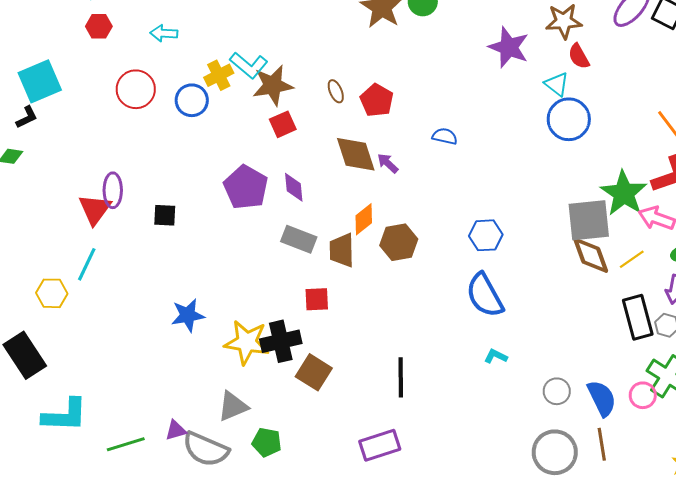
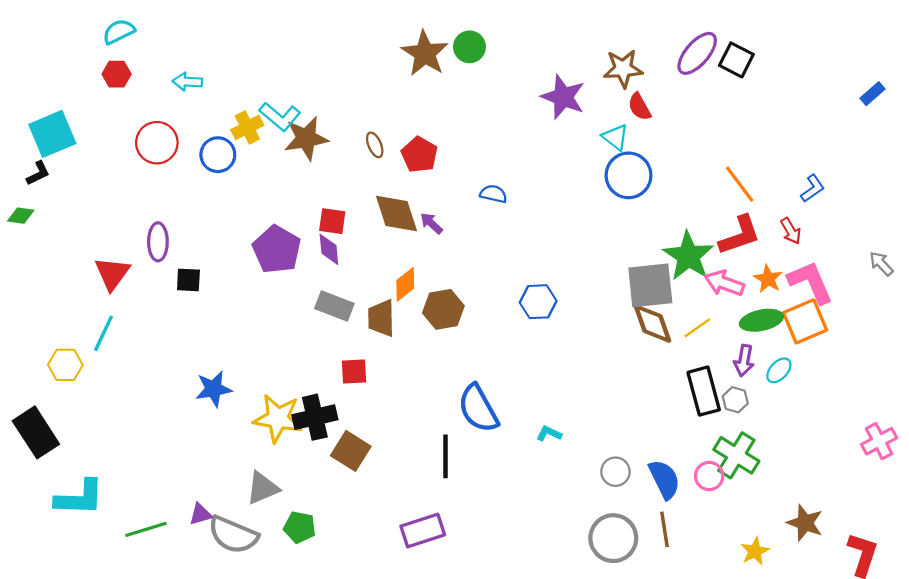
red square: (283, 124) -> (332, 221), moved, turned 32
purple ellipse: (113, 190) -> (158, 242), moved
blue semicircle: (485, 295) -> (478, 408), moved

